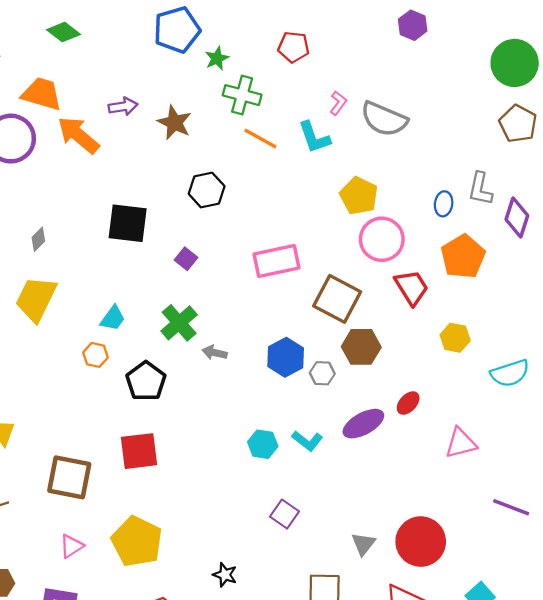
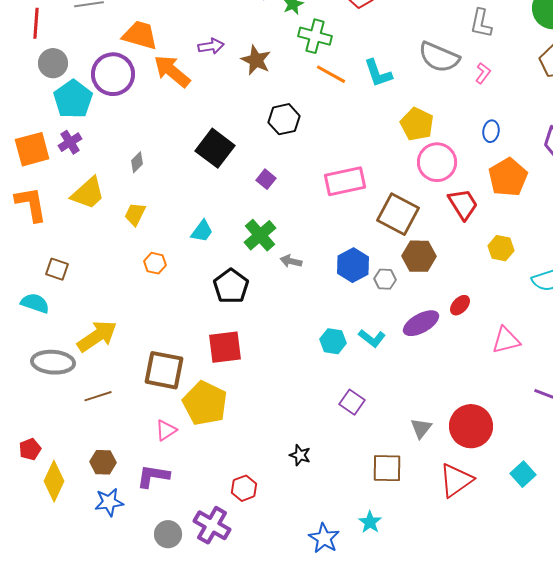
pink L-shape: (338, 103) -> (483, 73), moved
gray L-shape: (480, 189) -> (481, 23), moved
black square: (128, 223) -> (215, 148), turned 30
yellow trapezoid: (36, 299) -> (135, 214), size x0.6
orange hexagon: (96, 355) -> (155, 263), moved
yellow pentagon: (137, 542) -> (205, 403), moved

